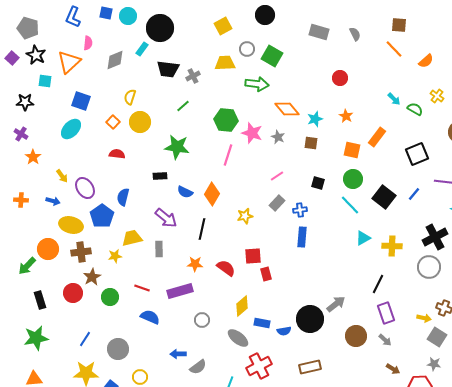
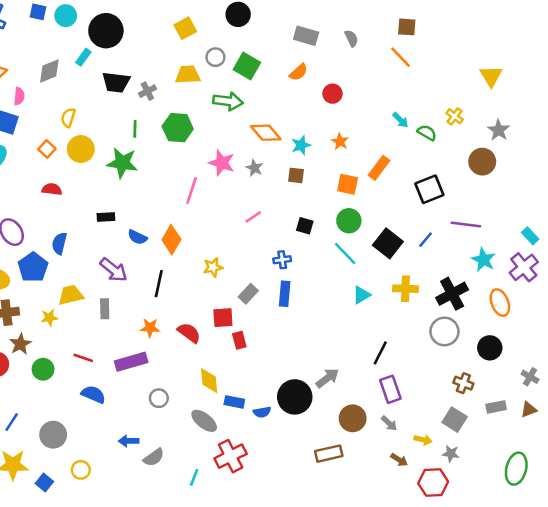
pink semicircle: (88, 43) -> (19, 96), moved
orange semicircle: (426, 61) -> (299, 72), moved
green line: (183, 106) -> (135, 129), turned -48
green hexagon: (226, 120) -> (178, 128), moved
green star: (177, 147) -> (122, 163), moved
gray rectangle: (277, 203) -> (248, 294), moved
yellow cross: (392, 246) -> (405, 289), moved
yellow diamond: (242, 306) -> (209, 381), turned -55
yellow arrow: (424, 318) -> (423, 440), moved
brown rectangle: (310, 367) -> (329, 454), moved

